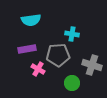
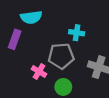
purple rectangle: (27, 49) -> (15, 39), moved, turned -60
green circle: (72, 83) -> (63, 87), moved

